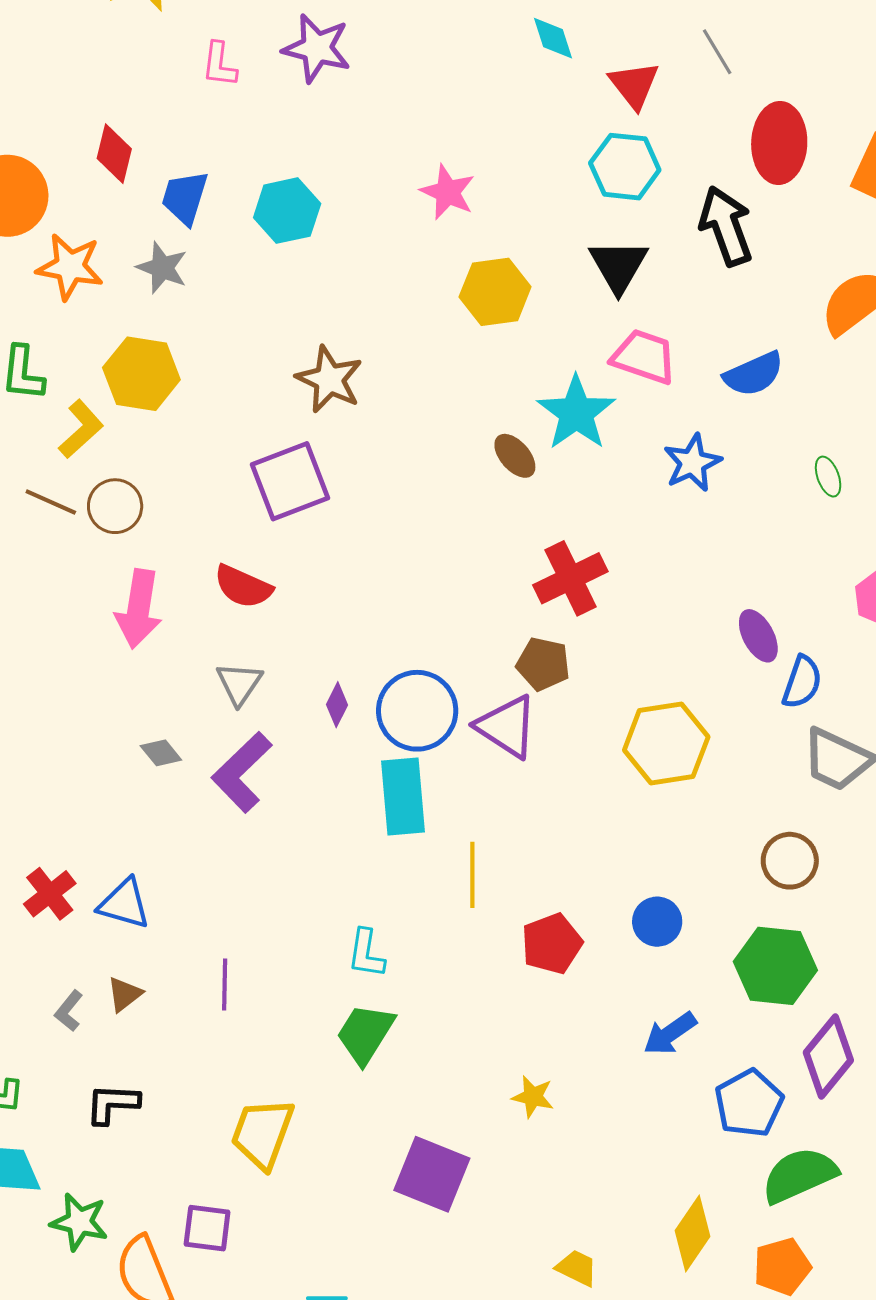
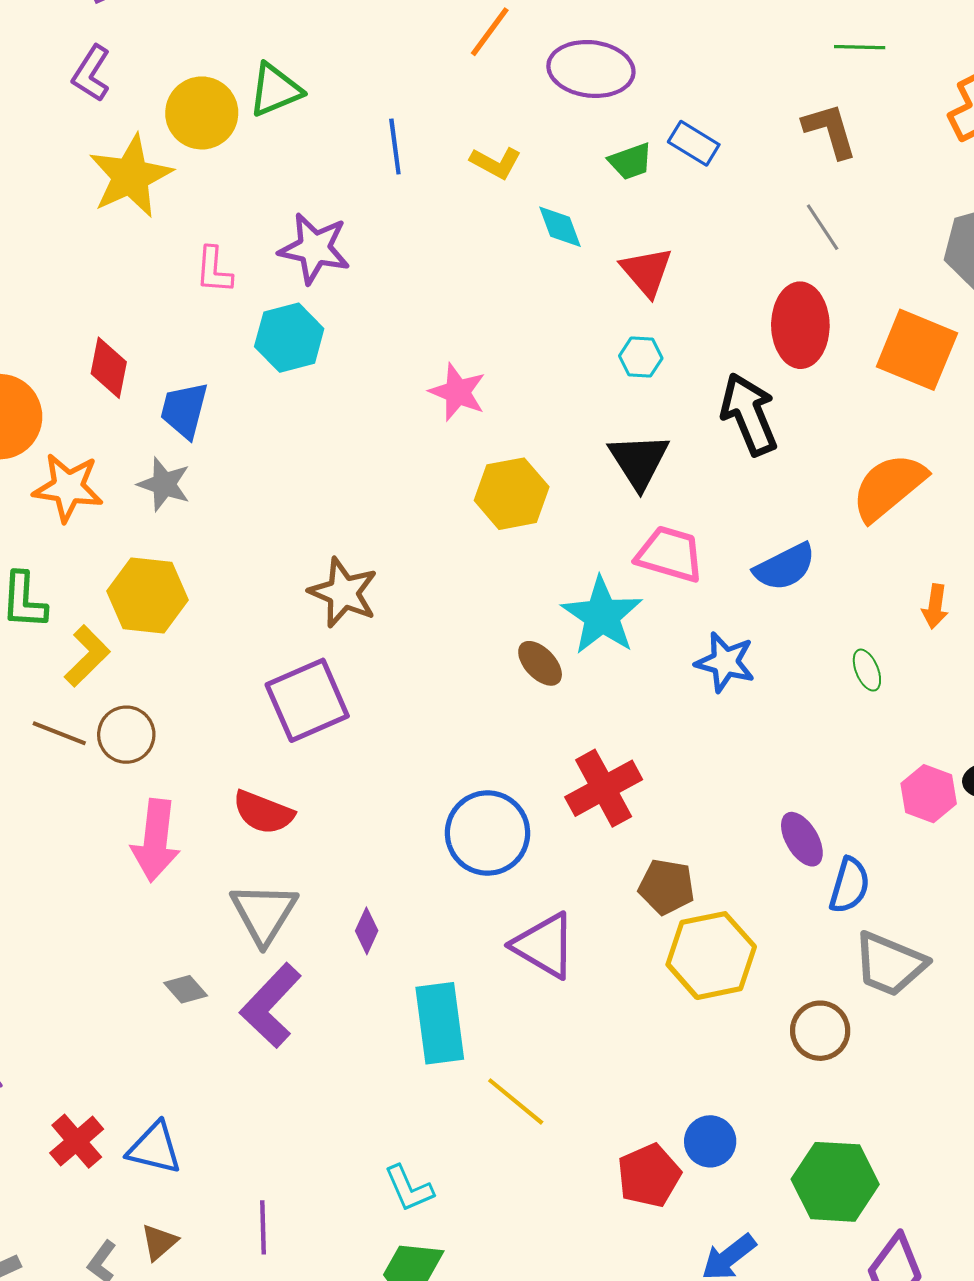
gray line: (717, 52) -> (823, 227), moved
cyan hexagon: (625, 167) -> (641, 357), size x0.6
cyan hexagon: (287, 211) -> (289, 338), moved
blue star: (692, 463) -> (725, 662), turned -30
brown pentagon: (543, 664) -> (667, 887), moved
gray triangle: (239, 683) -> (264, 913), size x1.4
blue circle: (417, 711) -> (488, 833), moved
brown circle: (790, 861) -> (820, 1031), moved
yellow line: (472, 875) -> (516, 1101), turned -48
red pentagon: (552, 944) -> (649, 1175), moved
cyan L-shape: (366, 954) -> (409, 1188), turned -30

